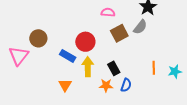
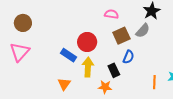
brown circle: (38, 38) -> (23, 23), moved
orange line: (154, 68) -> (154, 82), moved
blue semicircle: (126, 85) -> (128, 57), moved

